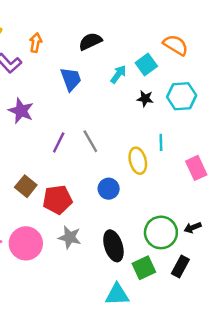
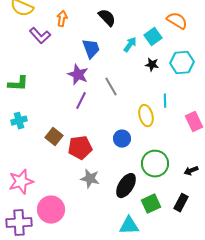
black semicircle: (90, 41) -> (107, 18), turned 72
purple star: (21, 111) -> (78, 75), moved
gray line: (90, 141) -> (111, 87), moved
green circle: (161, 232) -> (155, 164), moved
pink circle: (26, 243) -> (51, 210), moved
black ellipse: (113, 246) -> (126, 186), turned 50

